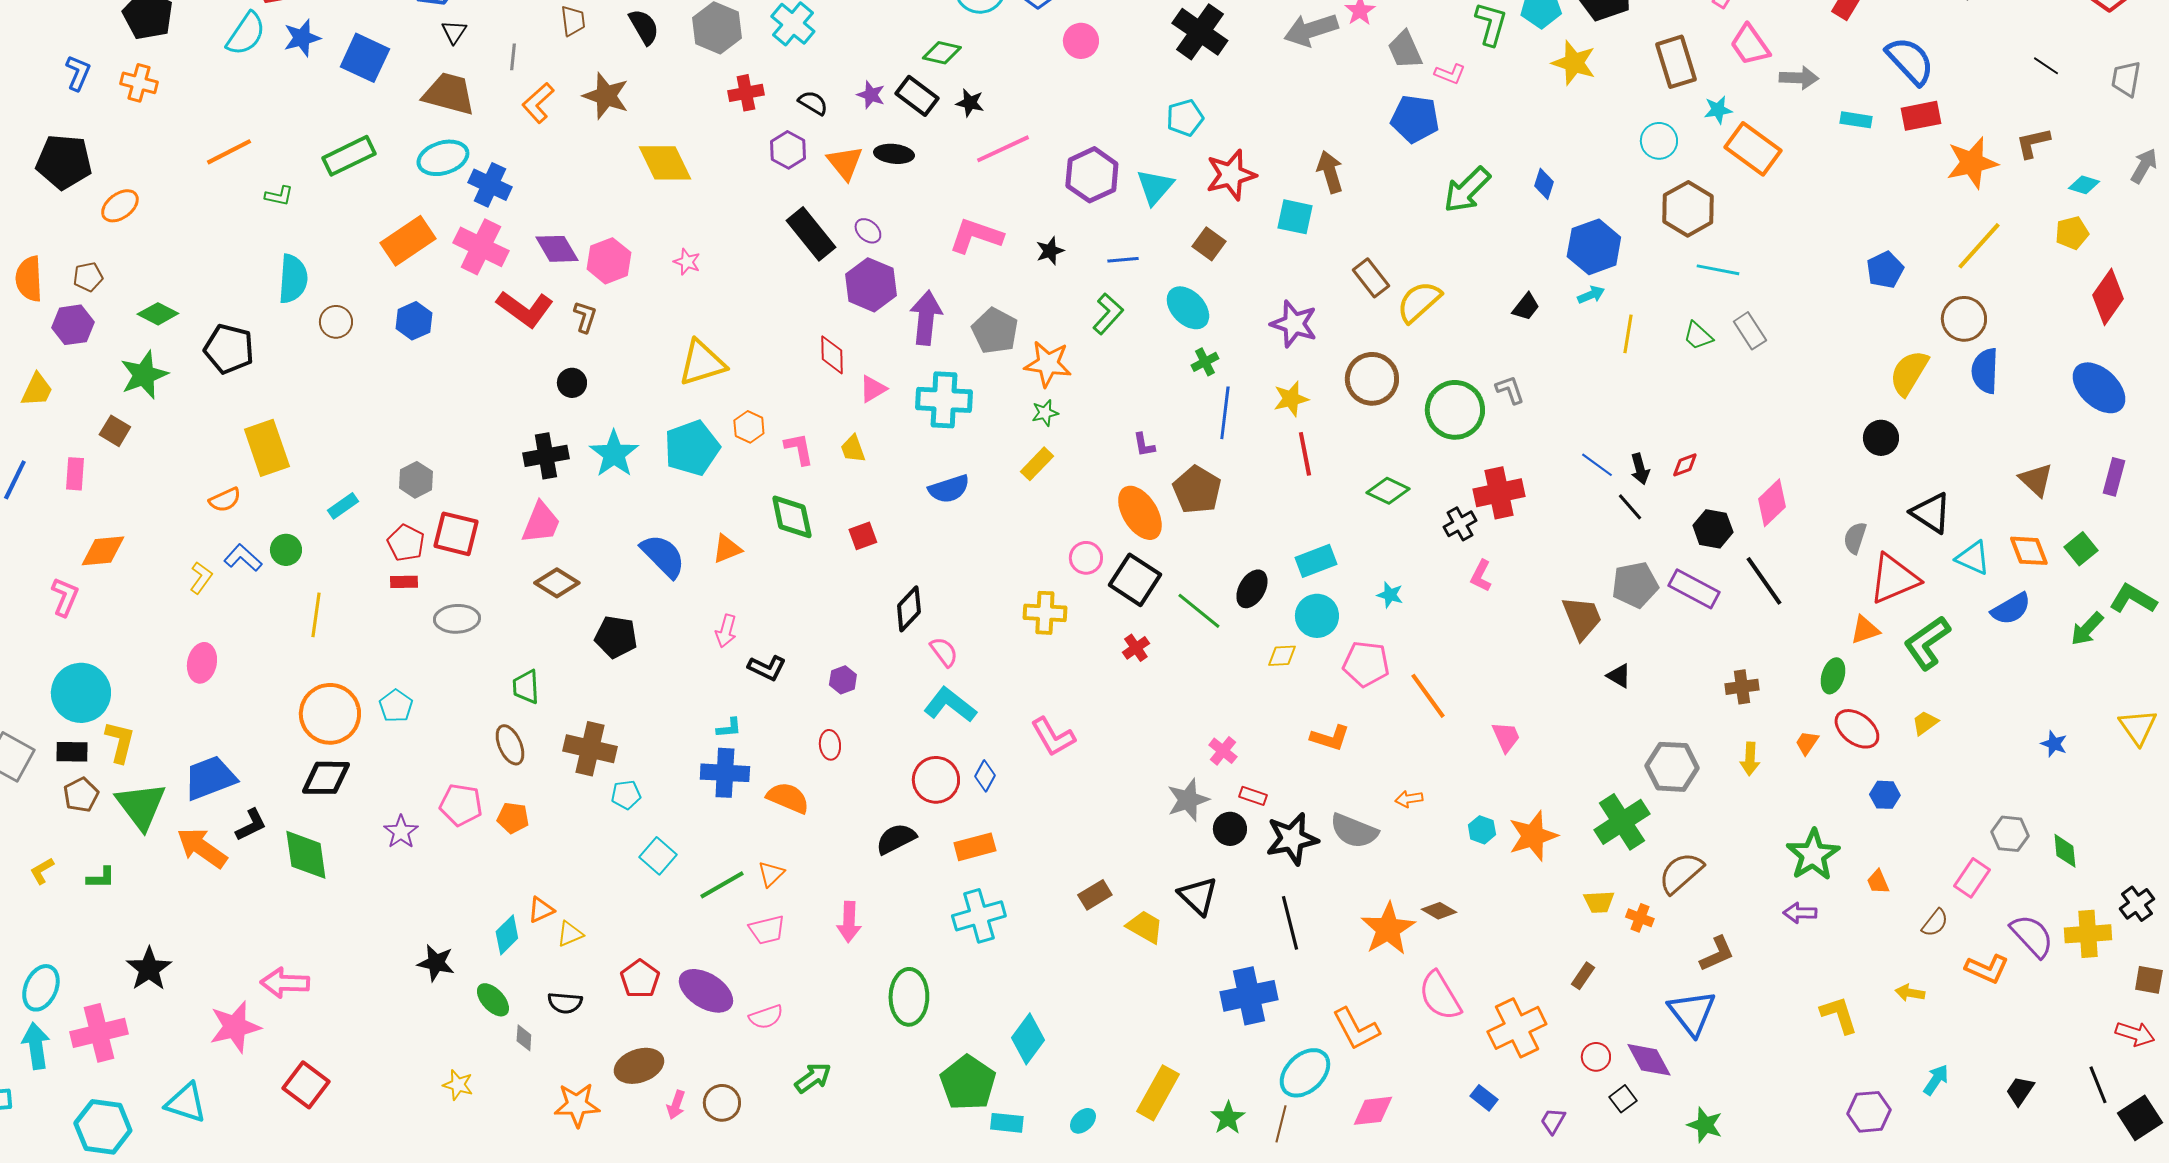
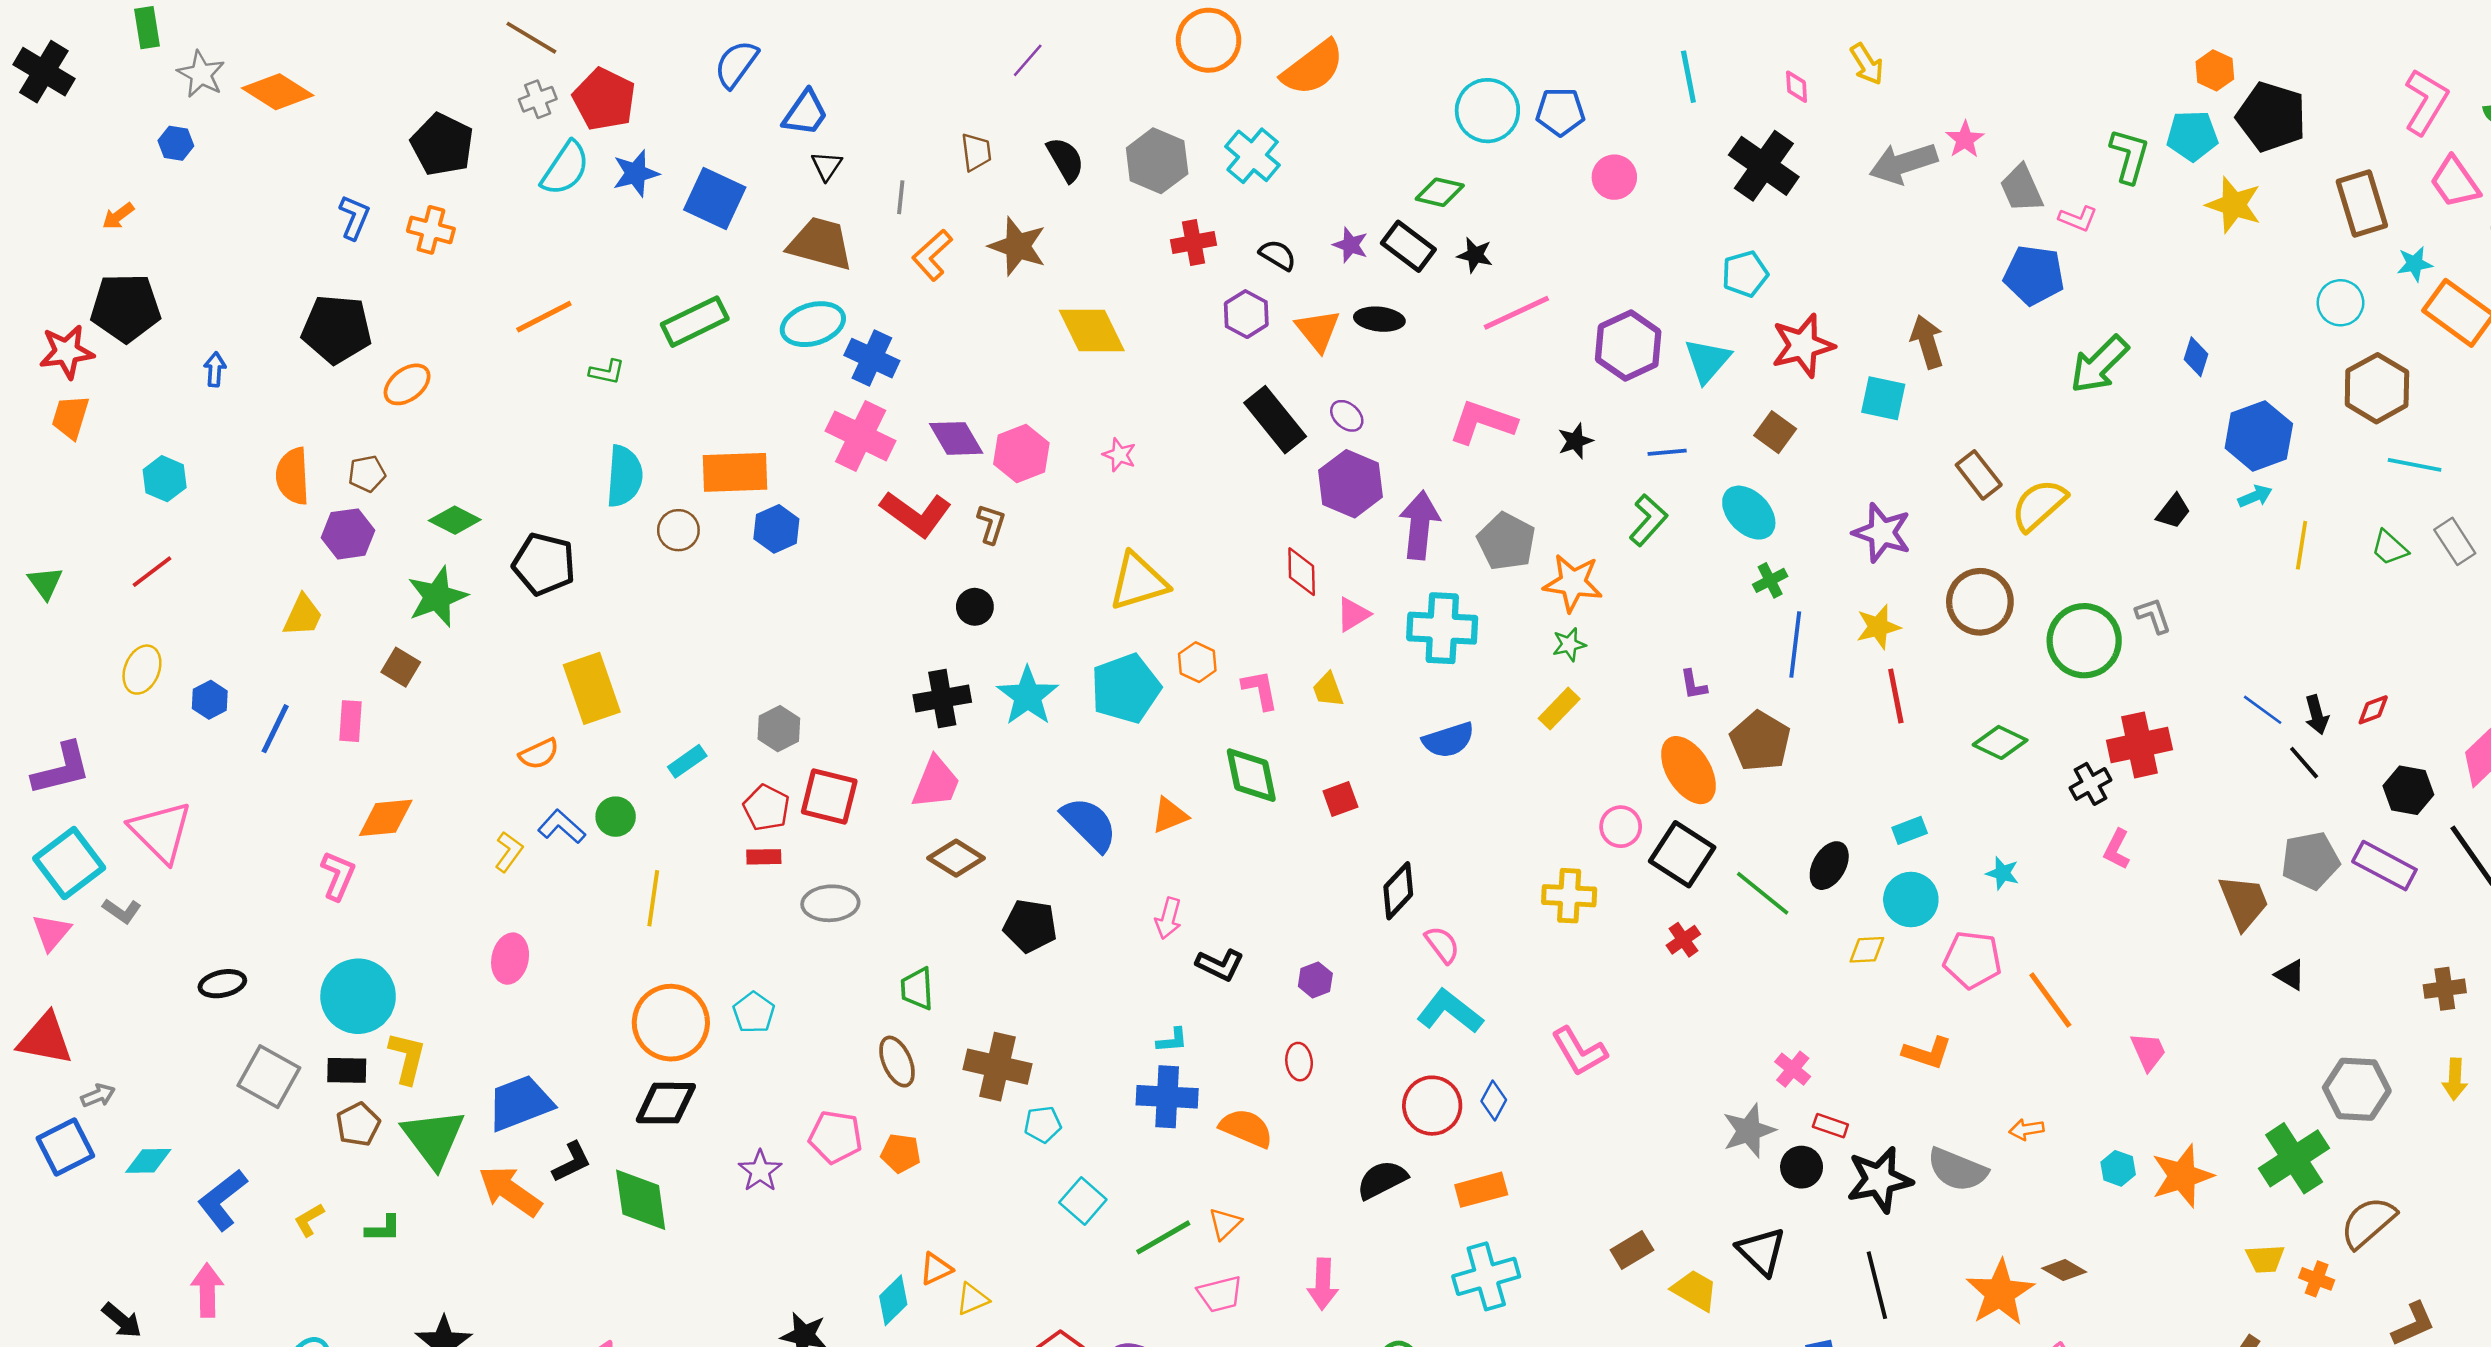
orange rectangle: (408, 241) -> (735, 472), moved, turned 32
cyan rectangle: (1316, 561) -> (1910, 830), size x0.7

